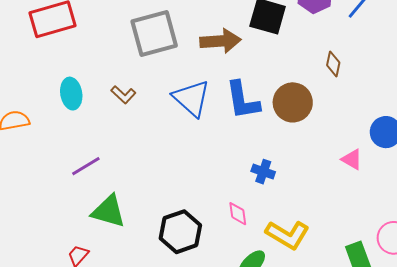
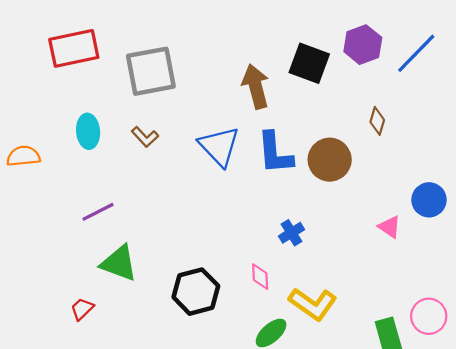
gray square: (154, 33) -> (151, 71), moved
brown arrow: (220, 41) -> (256, 86), turned -105
blue cross: (263, 172) -> (292, 233), turned 35

